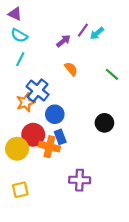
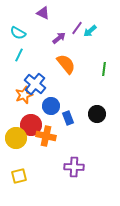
purple triangle: (15, 14) -> (43, 13), moved
orange semicircle: (71, 69) -> (66, 64), size x1.5
green line: (112, 74) -> (104, 69), turned 56
blue rectangle: (60, 137) -> (68, 118), moved

